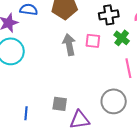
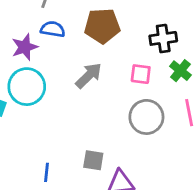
gray arrow: (69, 45) -> (89, 76), moved, turned 55
gray circle: (114, 101) -> (146, 117), moved

